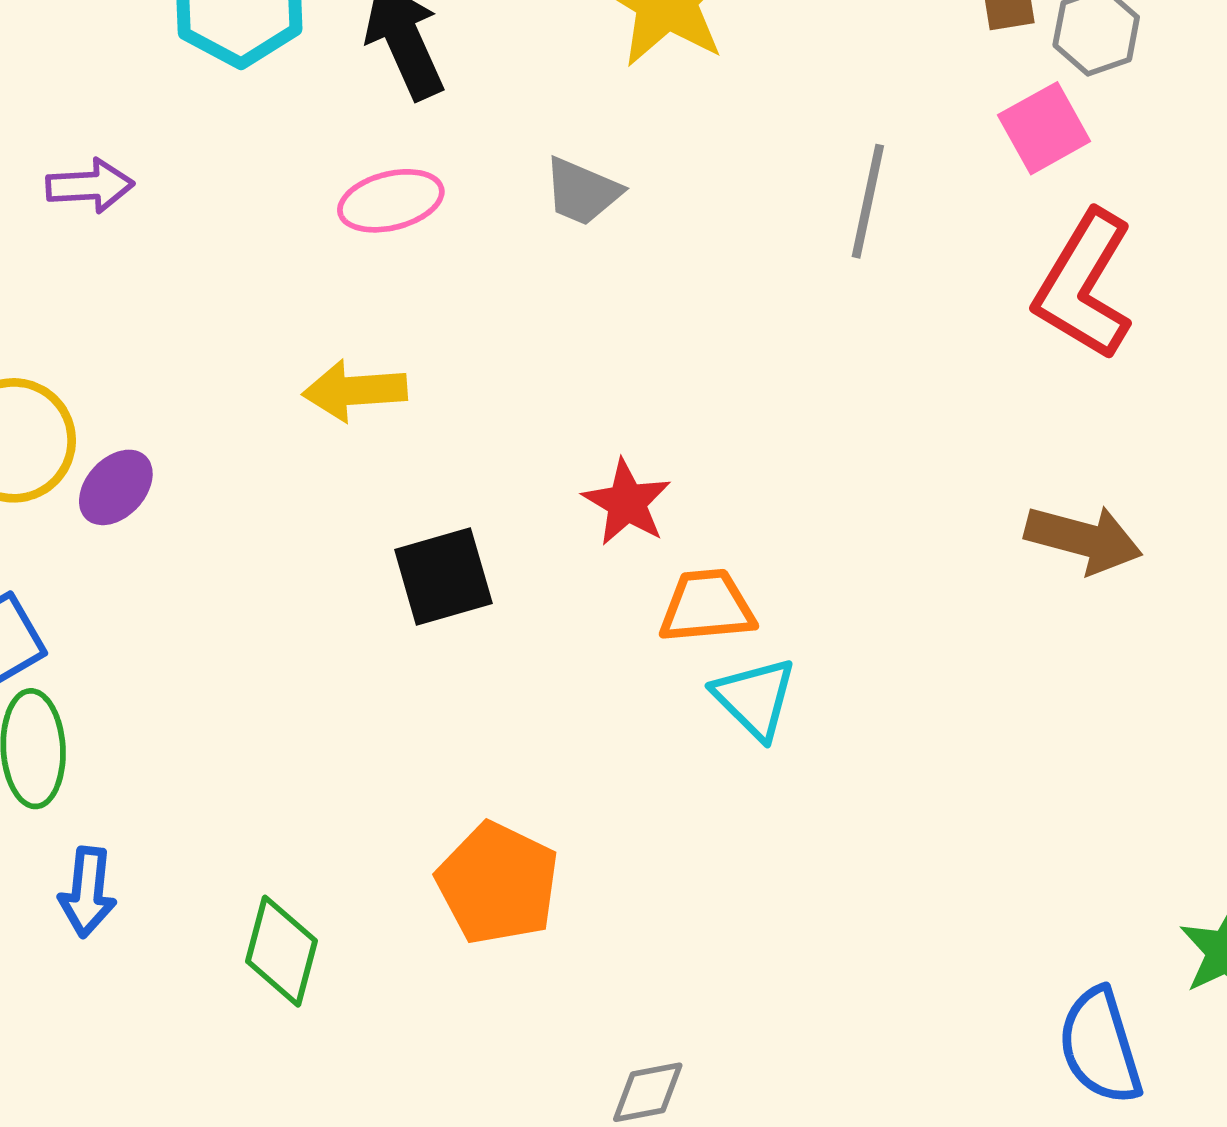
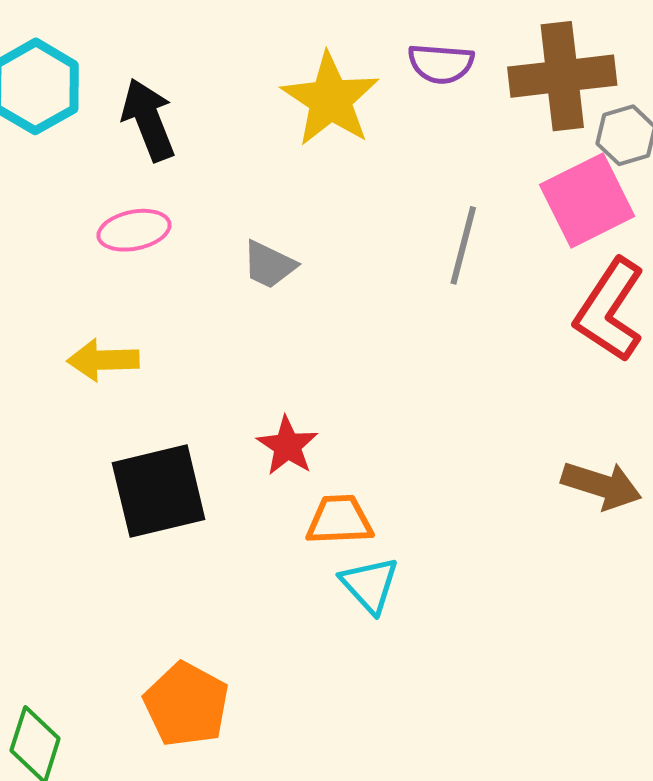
pink square: (1044, 128) -> (587, 201), size x1.5
gray trapezoid: (582, 192) -> (269, 265), moved
black square: (443, 576) -> (159, 491), size x1.4

